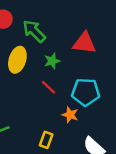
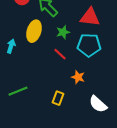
cyan pentagon: (86, 92) -> (89, 45), moved

